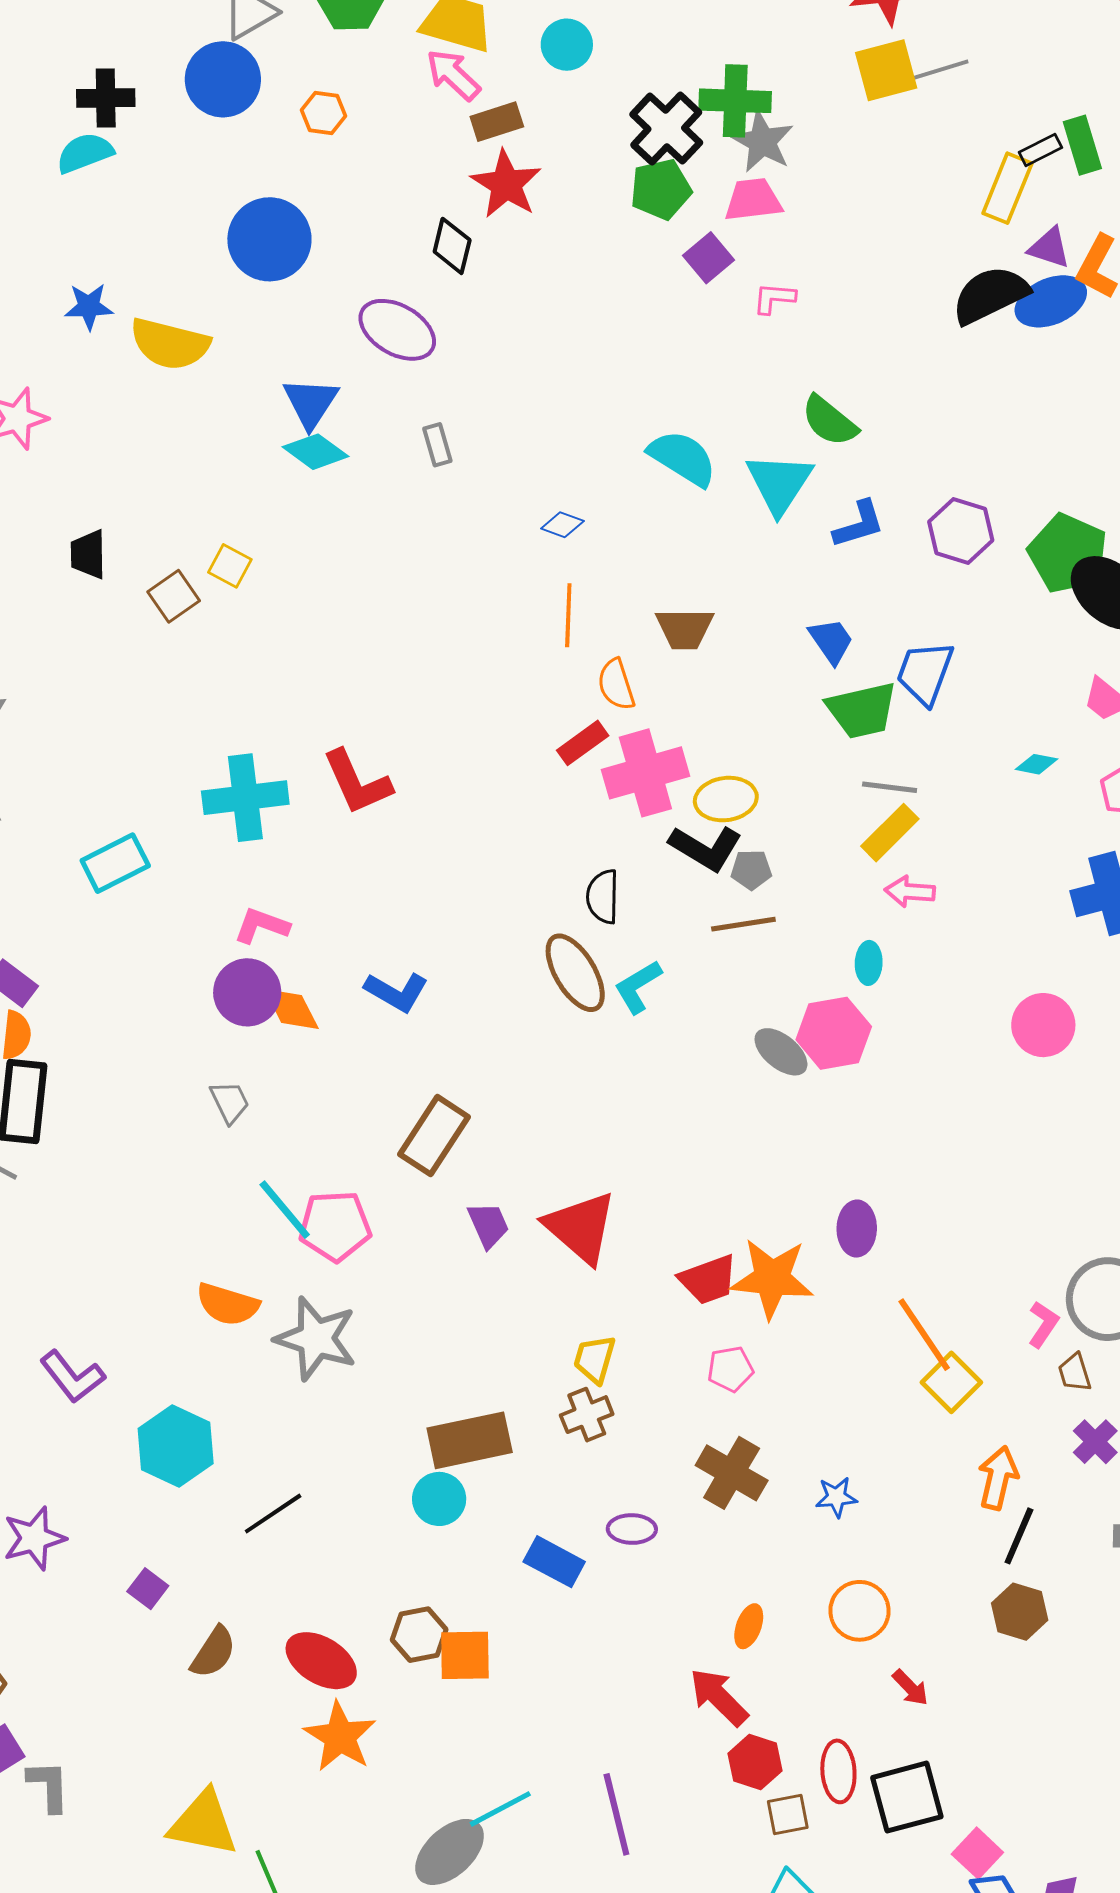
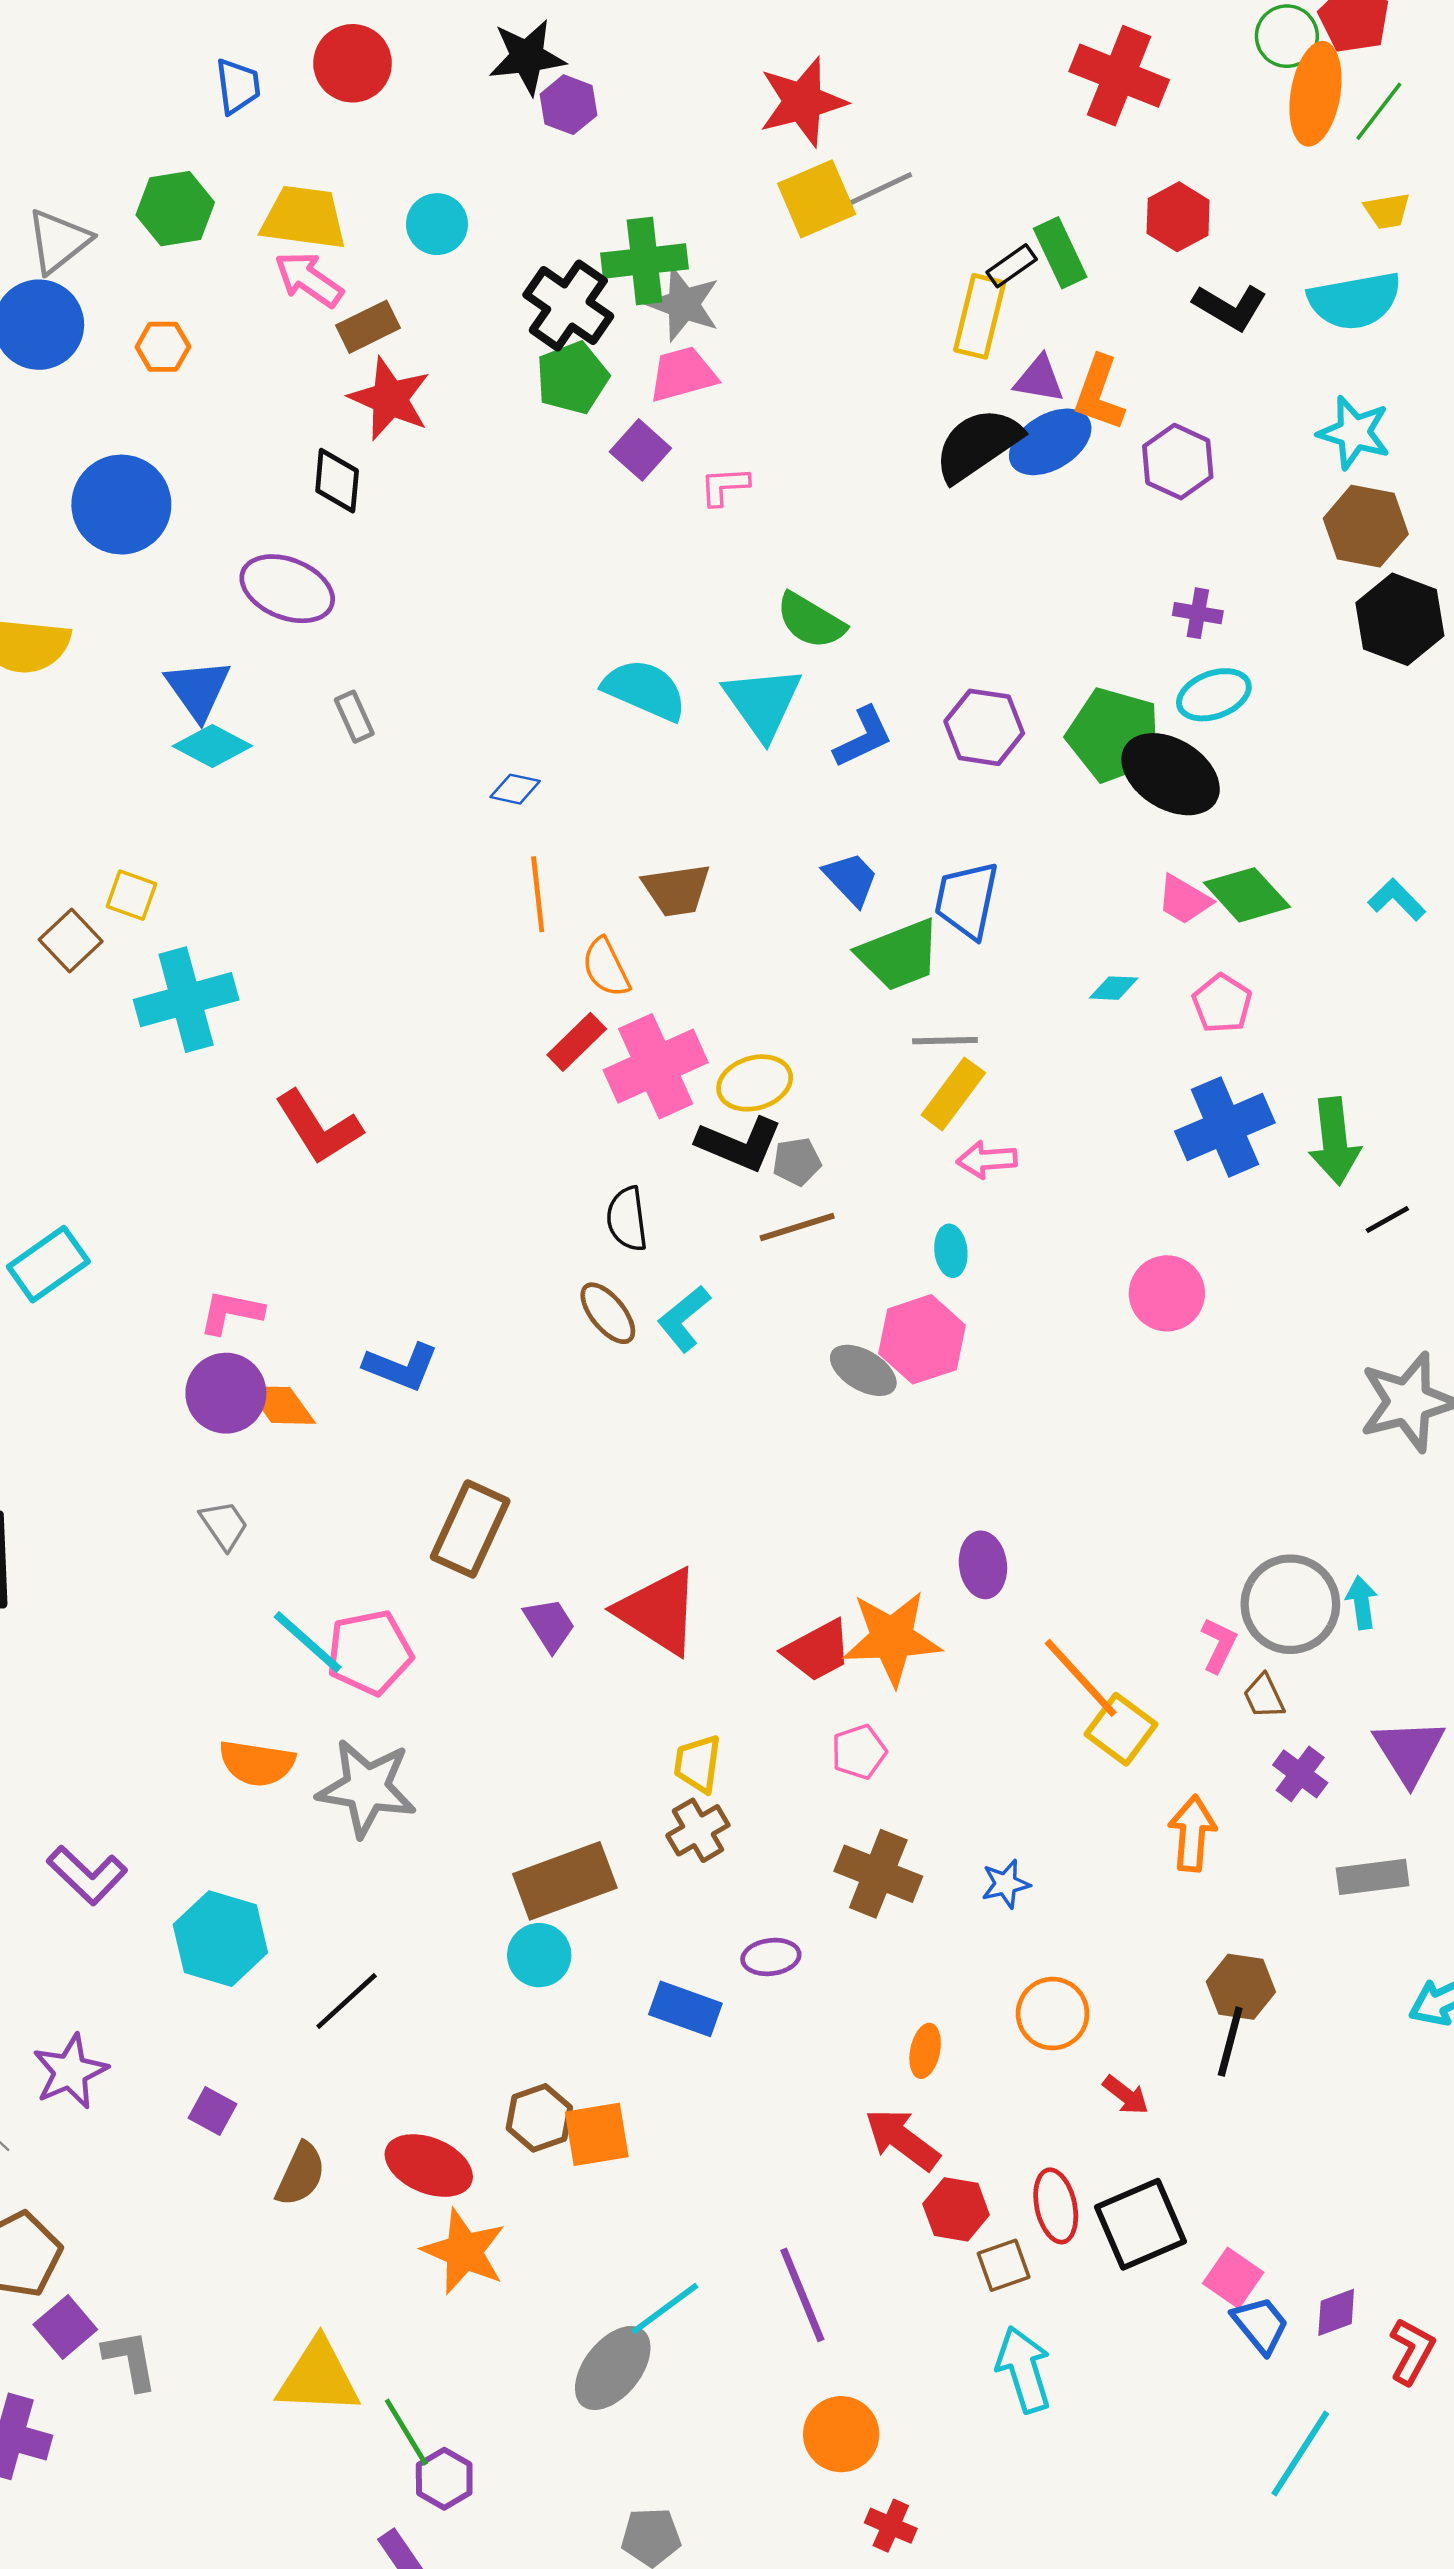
cyan cross: (245, 798) -> (186, 1000), moved
brown ellipse: (575, 973) -> (608, 1313), size x0.7
black line: (1019, 1536) -> (1230, 2042), moved

